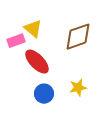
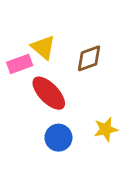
brown diamond: (78, 37) -> (89, 58), moved, size x0.7

